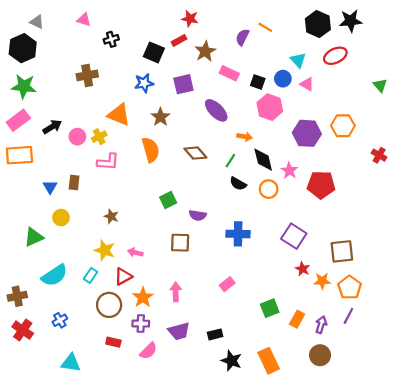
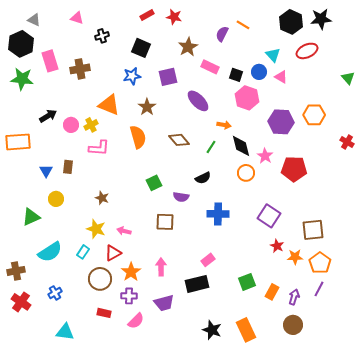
red rectangle: (179, 40) -> (147, 15), moved
pink rectangle: (18, 120) -> (50, 61), moved, turned -70
black semicircle: (238, 184) -> (203, 178), moved, turned -56
black rectangle: (215, 334) -> (197, 284), moved, size x1.6

